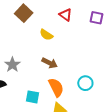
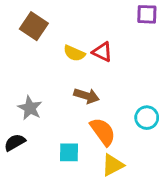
red triangle: (66, 15) -> (102, 52), moved

